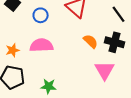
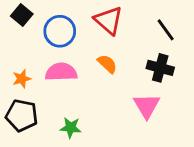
blue circle: (41, 15) -> (60, 31), size x1.5
orange semicircle: (91, 41) -> (107, 64), moved

